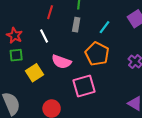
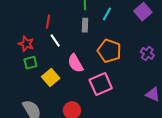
red line: (50, 12) -> (48, 22), moved
cyan line: (104, 27) -> (107, 14), moved
pink semicircle: (61, 62) -> (75, 63), turned 48

